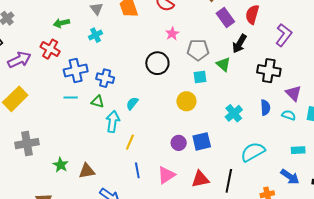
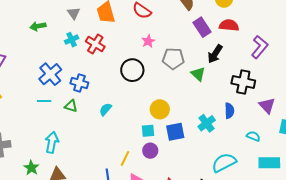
red semicircle: (252, 14) -> (229, 25), turned 78
red cross: (50, 49) -> (95, 44), moved
blue cross: (76, 70) -> (50, 74), turned -30
cyan square: (200, 77) -> (148, 131), moved
blue semicircle: (265, 108) -> (229, 111), moved
cyan semicircle: (289, 115) -> (253, 136), moved
cyan arrow: (113, 122) -> (52, 142), moved
blue square: (202, 141) -> (175, 132), moved
yellow line: (130, 142) -> (125, 158), moved
cyan rectangle: (298, 150) -> (269, 163), size x1.5

